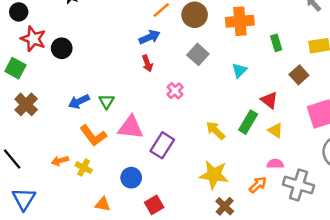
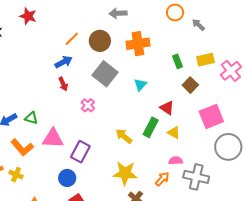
green rectangle: (276, 43) -> (178, 61), moved
gray square: (198, 54) -> (105, 74), size x1.4
green triangle: (106, 101) -> (31, 118), turned -40
blue circle: (131, 178) -> (67, 178), moved

